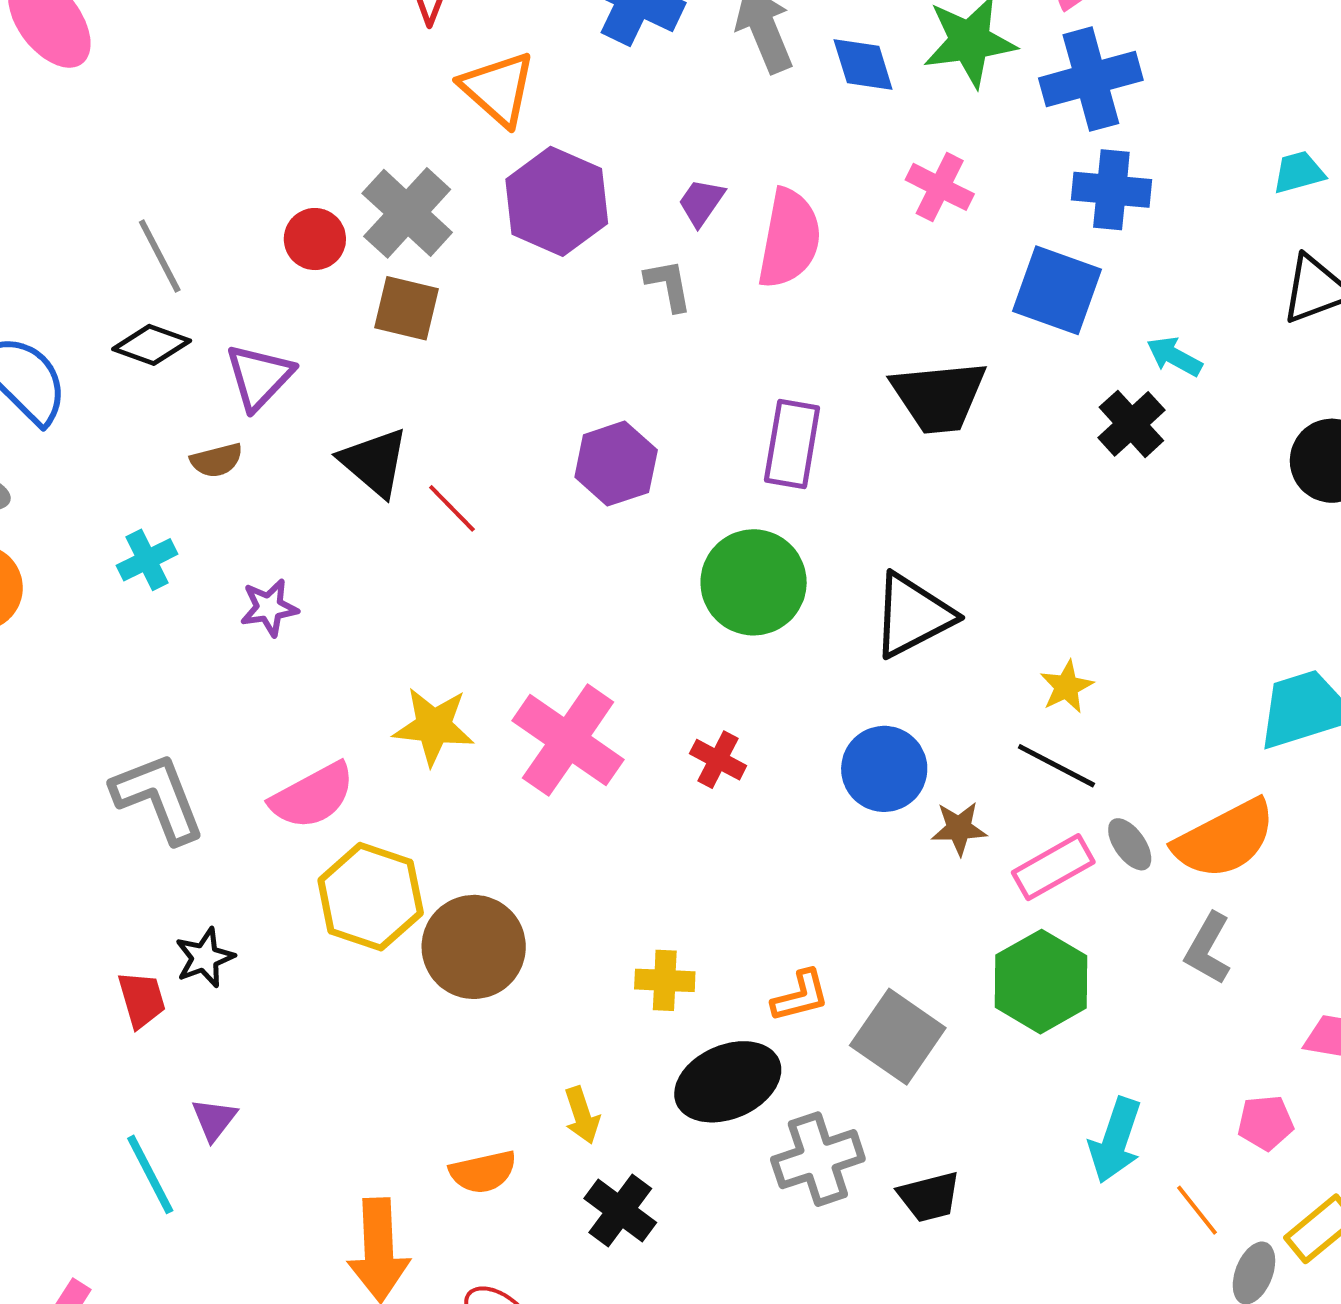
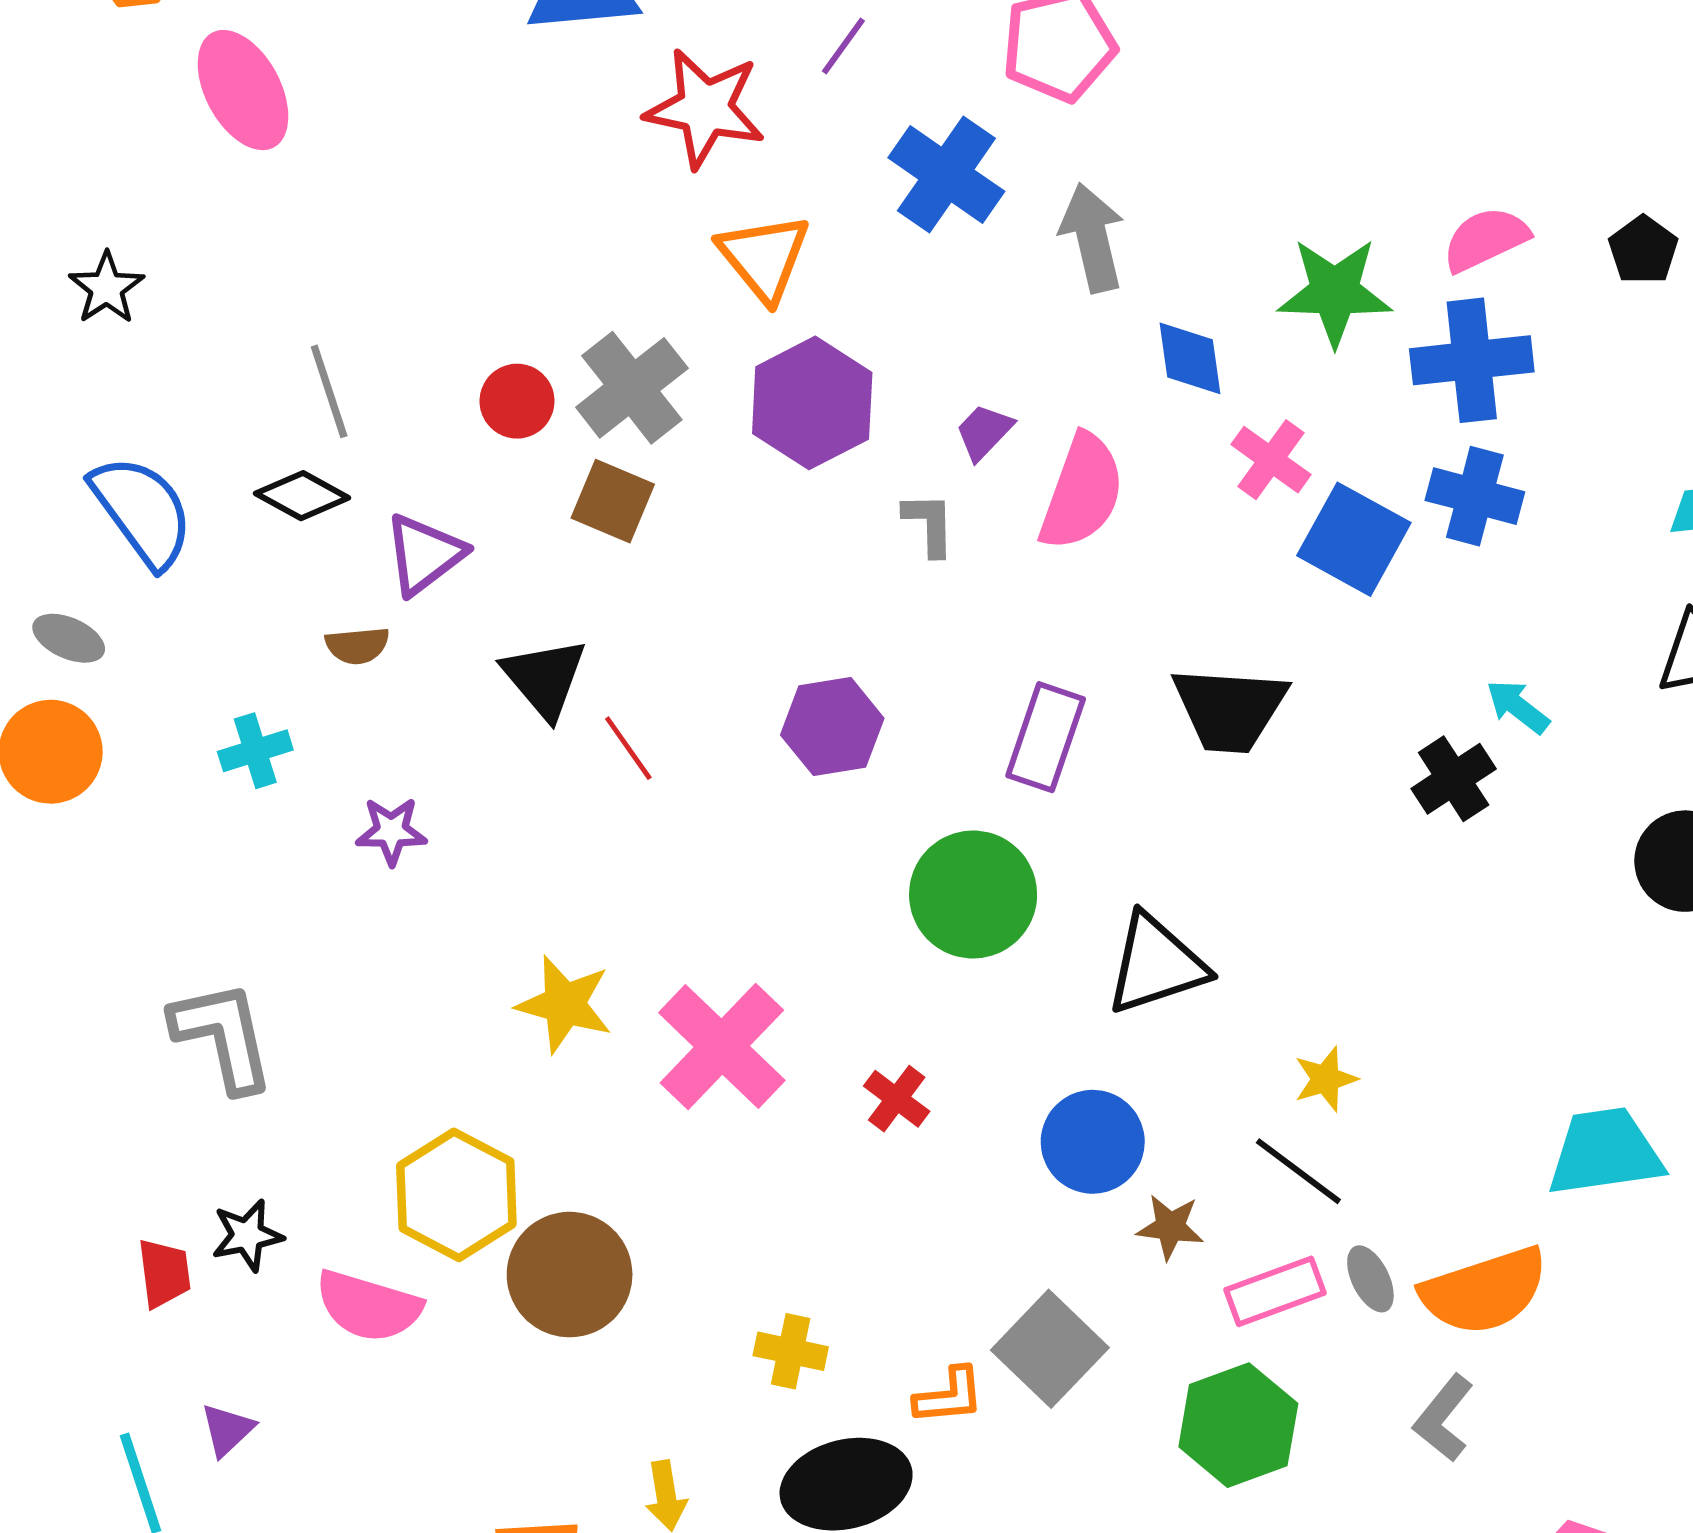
blue diamond: (863, 64) -> (1190, 358), moved
blue square: (1057, 290) -> (1354, 539), moved
pink semicircle: (313, 796) -> (368, 1306), moved, turned 36
gray square: (898, 1037) -> (1050, 1349), moved

